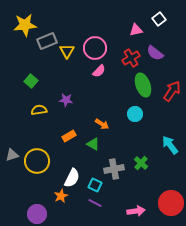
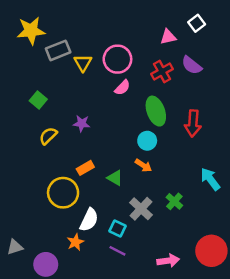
green ellipse: (143, 85) -> (156, 111), moved
red arrow: (172, 91) -> (193, 123), moved, turned 150
yellow semicircle: (39, 110) -> (48, 136), turned -35
cyan circle: (135, 114) -> (147, 141), moved
orange arrow: (102, 124) -> (143, 165), moved
gray triangle: (12, 155) -> (15, 247), moved
yellow circle: (37, 161) -> (63, 193), moved
gray cross: (114, 169) -> (141, 209), turned -36

